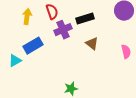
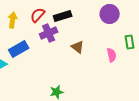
red semicircle: (52, 12) -> (38, 15), turned -119
black rectangle: (85, 19) -> (63, 16), moved

